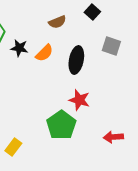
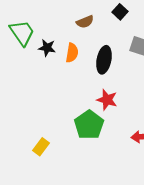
orange semicircle: (44, 53) -> (72, 53), turned -36

